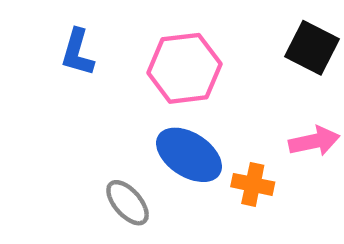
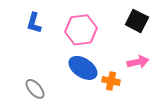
gray ellipse: (128, 203) -> (35, 89), moved

